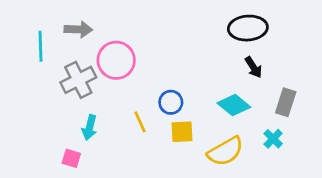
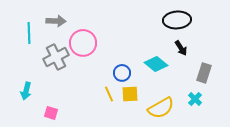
cyan diamond: (234, 105) -> (156, 64), moved
yellow line: (140, 122) -> (109, 94), moved
cyan arrow: (90, 128) -> (26, 91), moved

